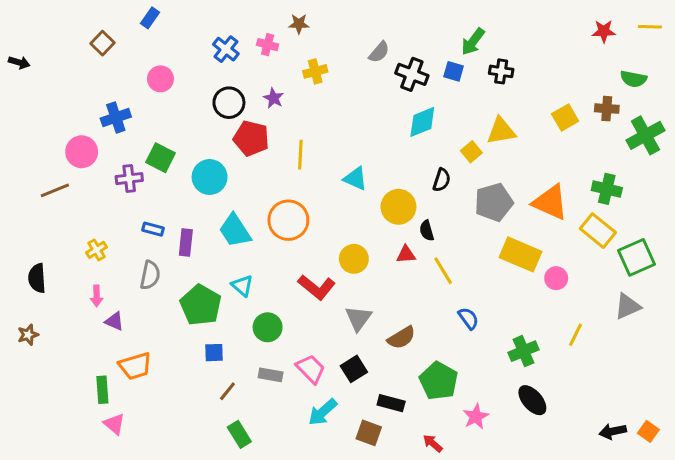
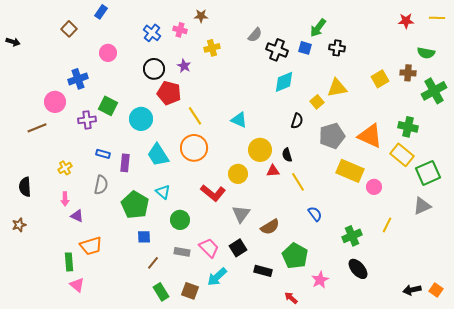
yellow line: (300, 155) -> (195, 116), moved, turned -36
yellow circle: (398, 207) -> (260, 150), moved
brown square: (369, 433) -> (190, 291), moved

